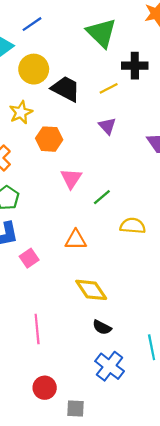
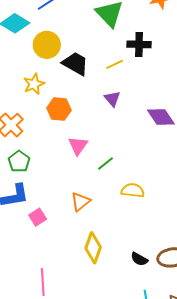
orange triangle: (76, 240) -> (80, 202), turned -40
yellow diamond: (91, 290) -> (93, 248), turned 52
black semicircle: (102, 327) -> (139, 259), moved

